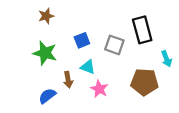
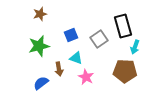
gray square: (114, 45) -> (99, 39), turned 36
green star: (45, 53) -> (39, 46), turned -30
cyan arrow: (166, 59) -> (135, 47), moved, turned 40

